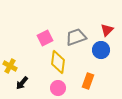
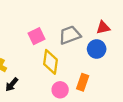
red triangle: (107, 30) -> (103, 28), turned 32
pink circle: (58, 88) -> (60, 90), moved

